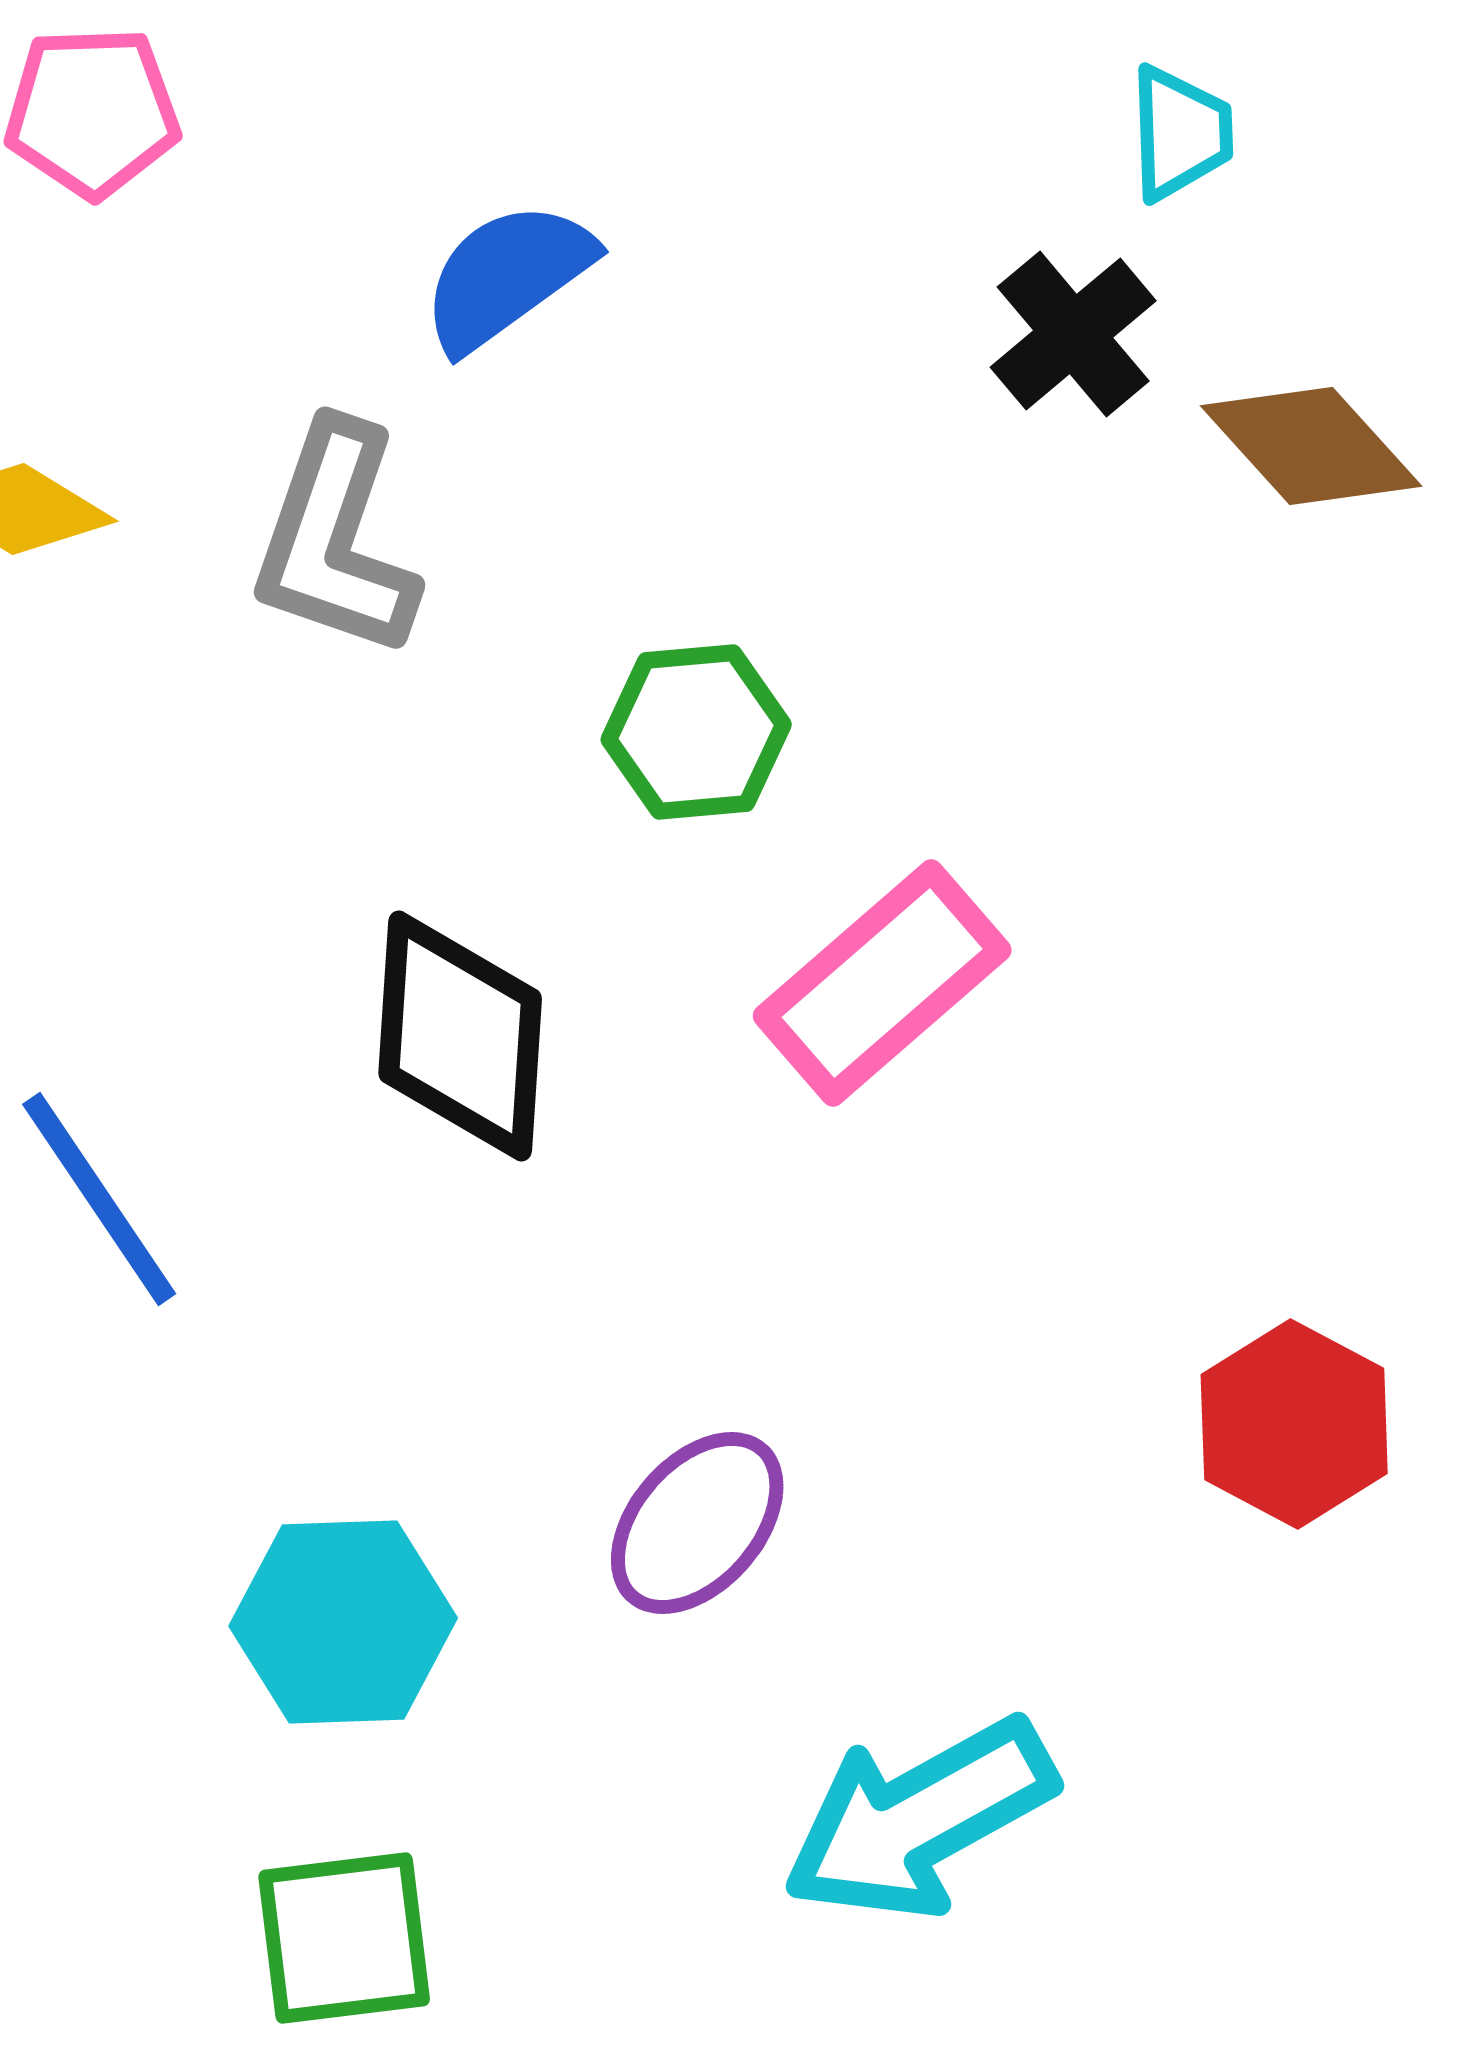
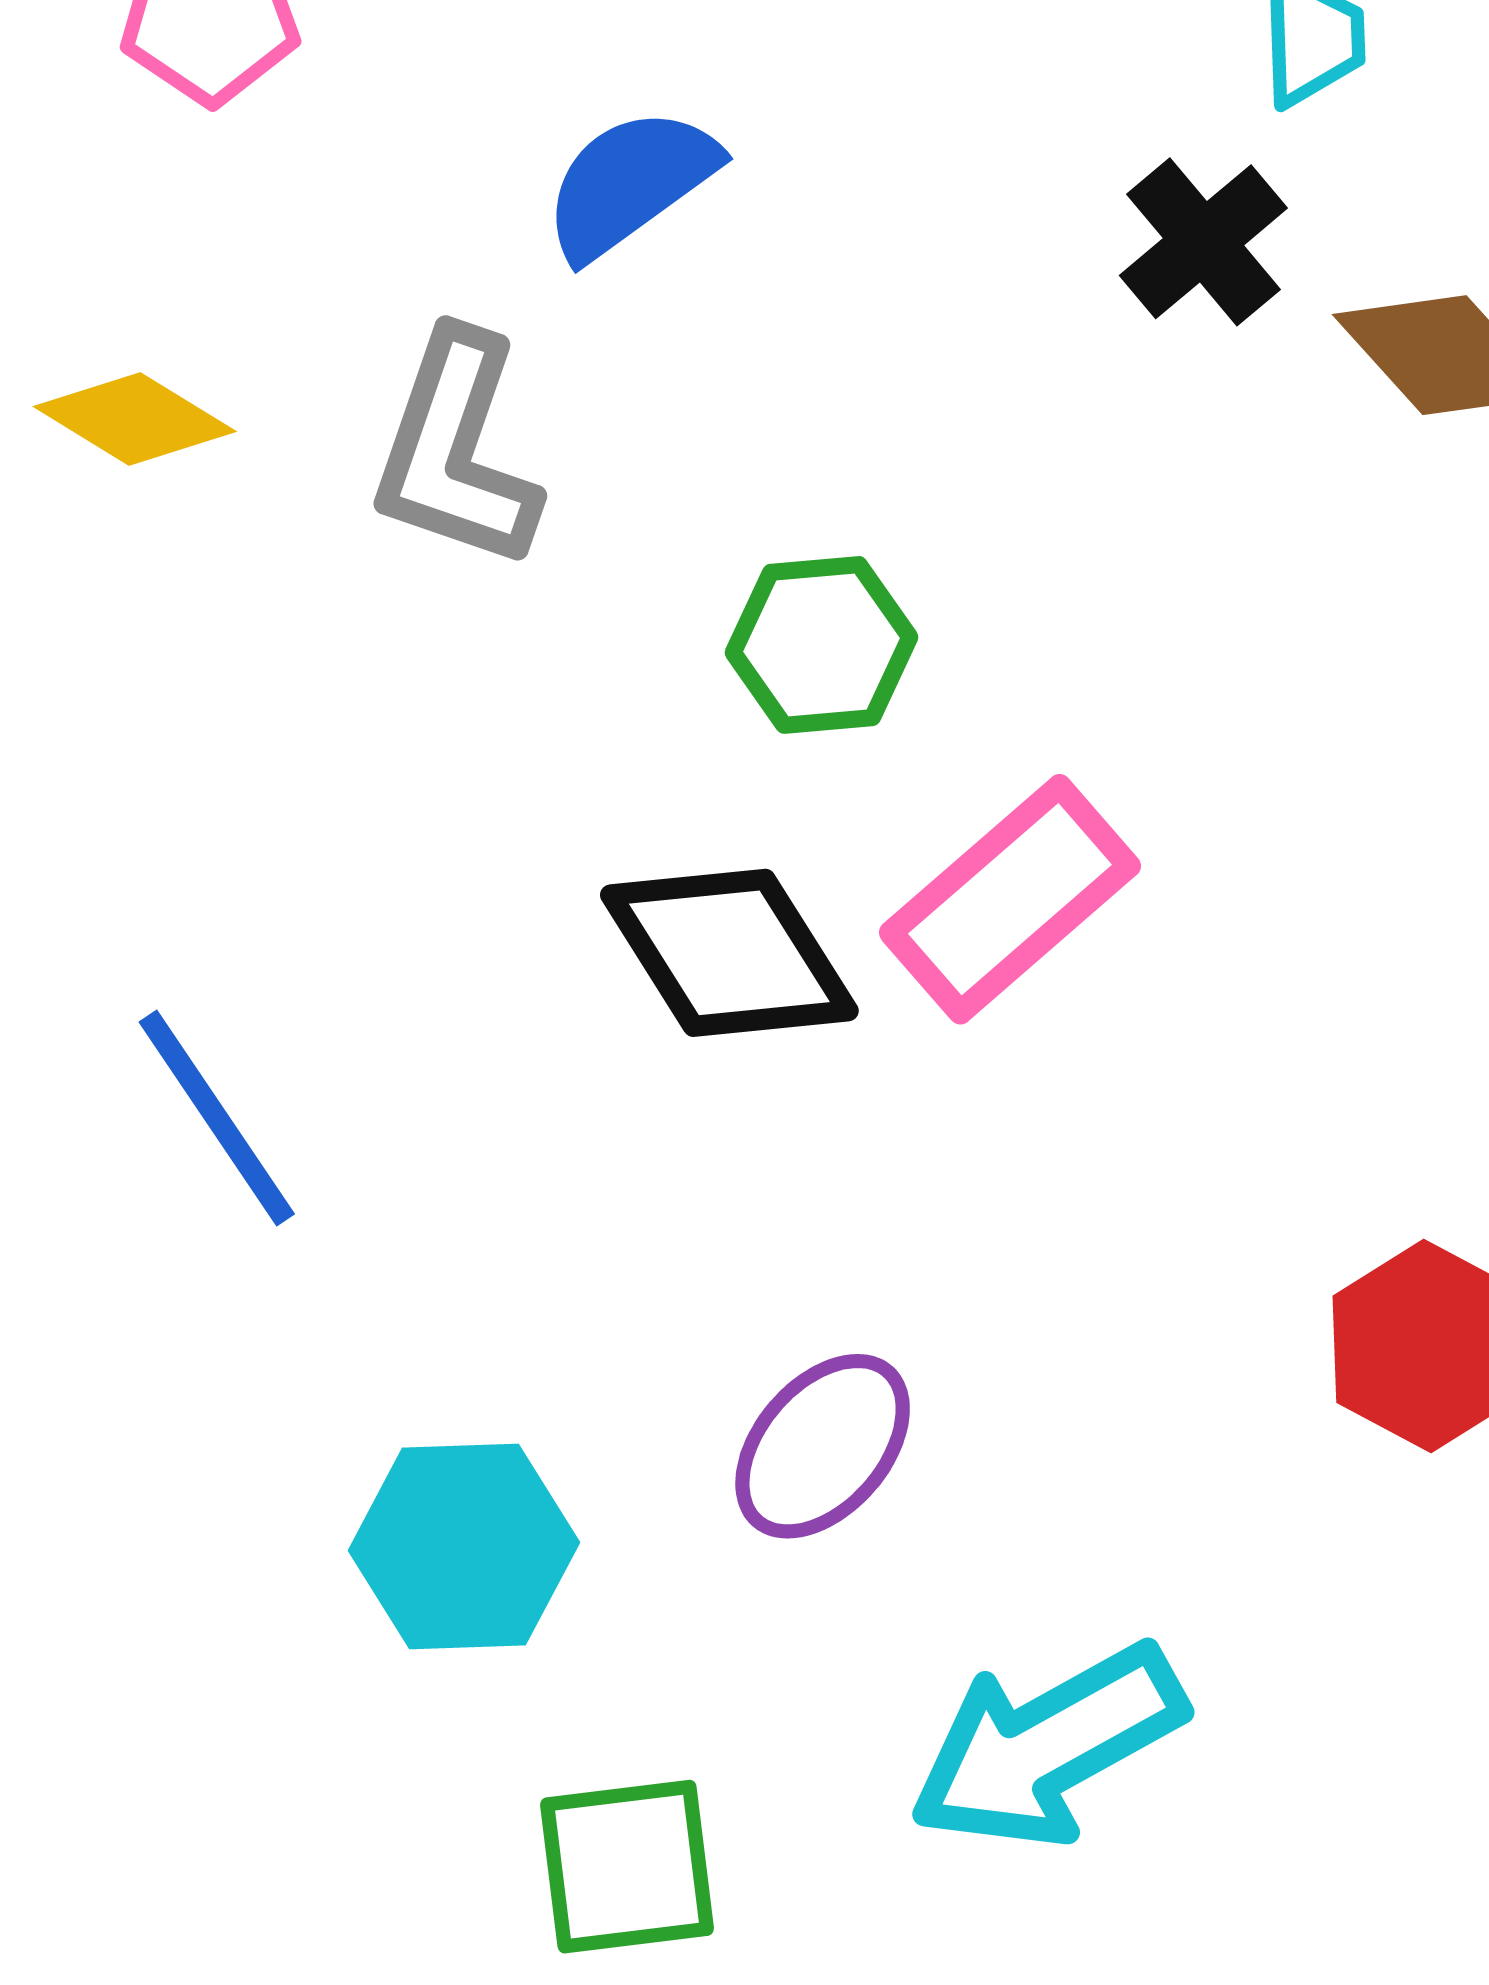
black diamond: (460, 1036) -> (729, 953), moved, turned -36
green square: (344, 1938) -> (627, 1867), moved

